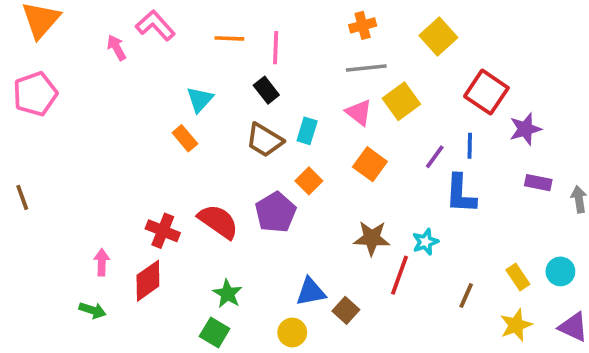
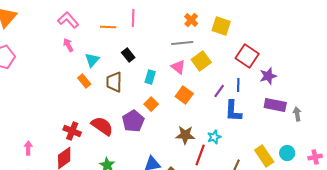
orange cross: (363, 25) -> (191, 20), moved, turned -32
yellow square: (438, 37) -> (221, 26), turned -30
pink arrow: (117, 48) -> (68, 45), moved
pink line: (276, 48) -> (133, 18), moved
brown trapezoid: (264, 140) -> (114, 82), moved, turned 60
purple rectangle: (538, 183) -> (275, 105), size x1.5
pink arrow: (102, 262) -> (28, 148), moved
yellow rectangle: (518, 277) -> (264, 156), size x1.5

